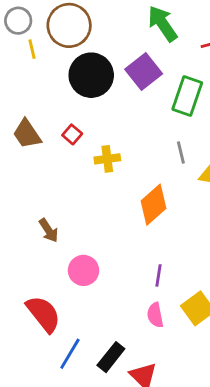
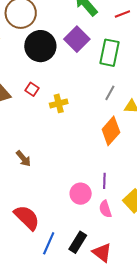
gray line: (181, 153) -> (110, 93), turned 49
orange diamond: (154, 205) -> (111, 131), moved
pink circle: (84, 270) -> (81, 194), moved

